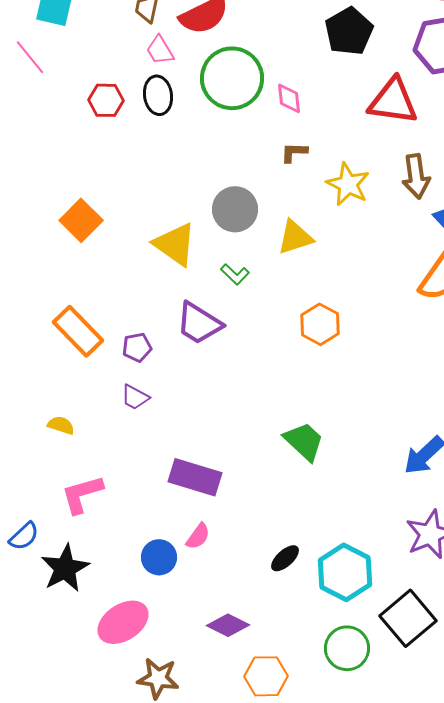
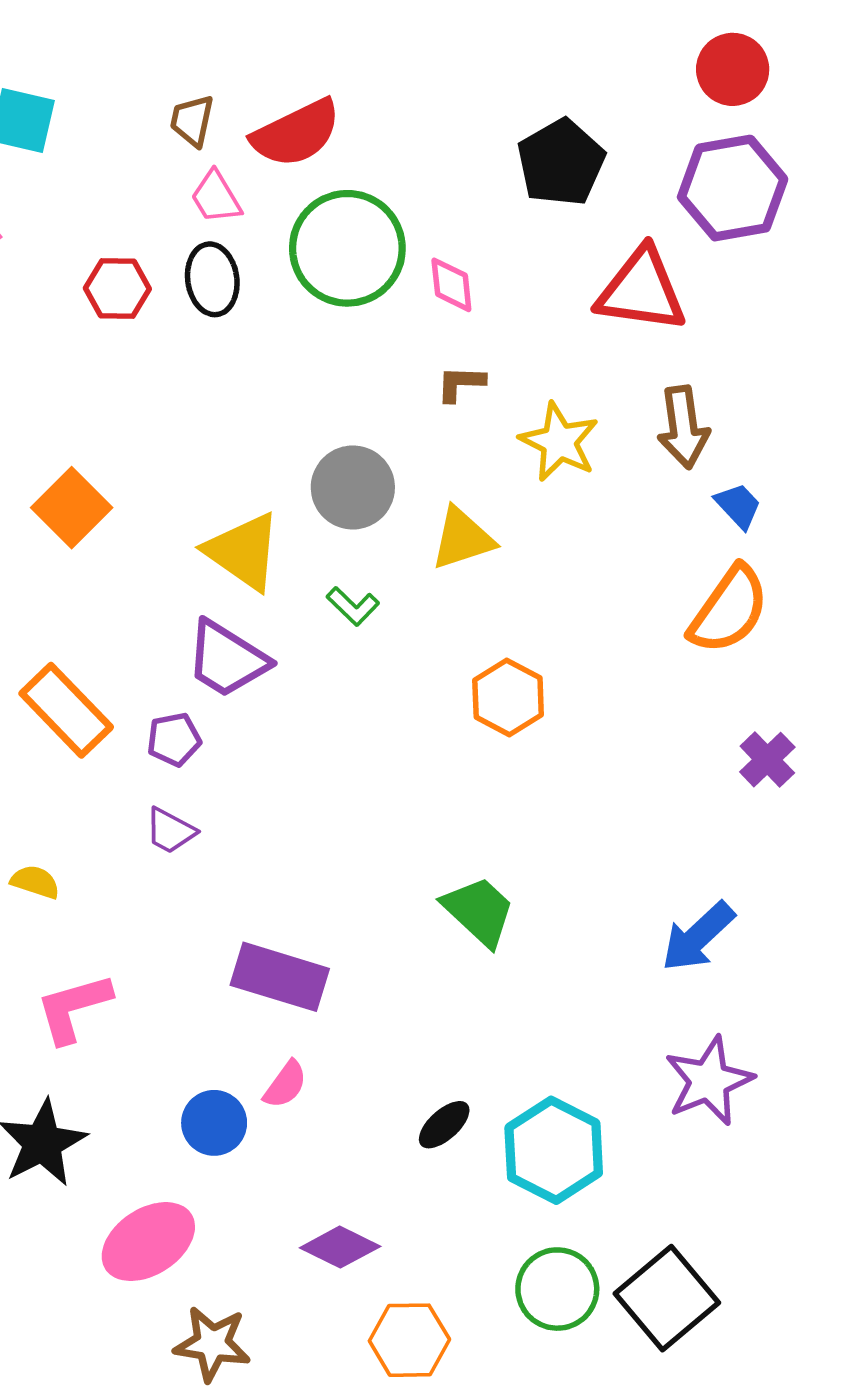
purple trapezoid: (199, 323) -> (227, 659), moved
black square: (408, 618) -> (667, 1298), moved

